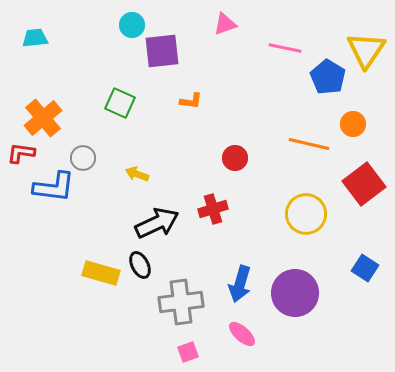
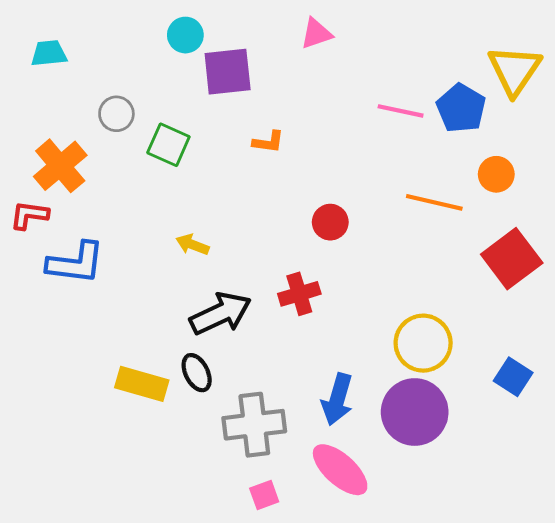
pink line: (285, 48) -> (401, 111), moved
gray circle: (83, 158) -> (116, 114), moved
yellow circle: (306, 214) -> (423, 343), moved
pink ellipse: (242, 334) -> (340, 470), size x1.5

